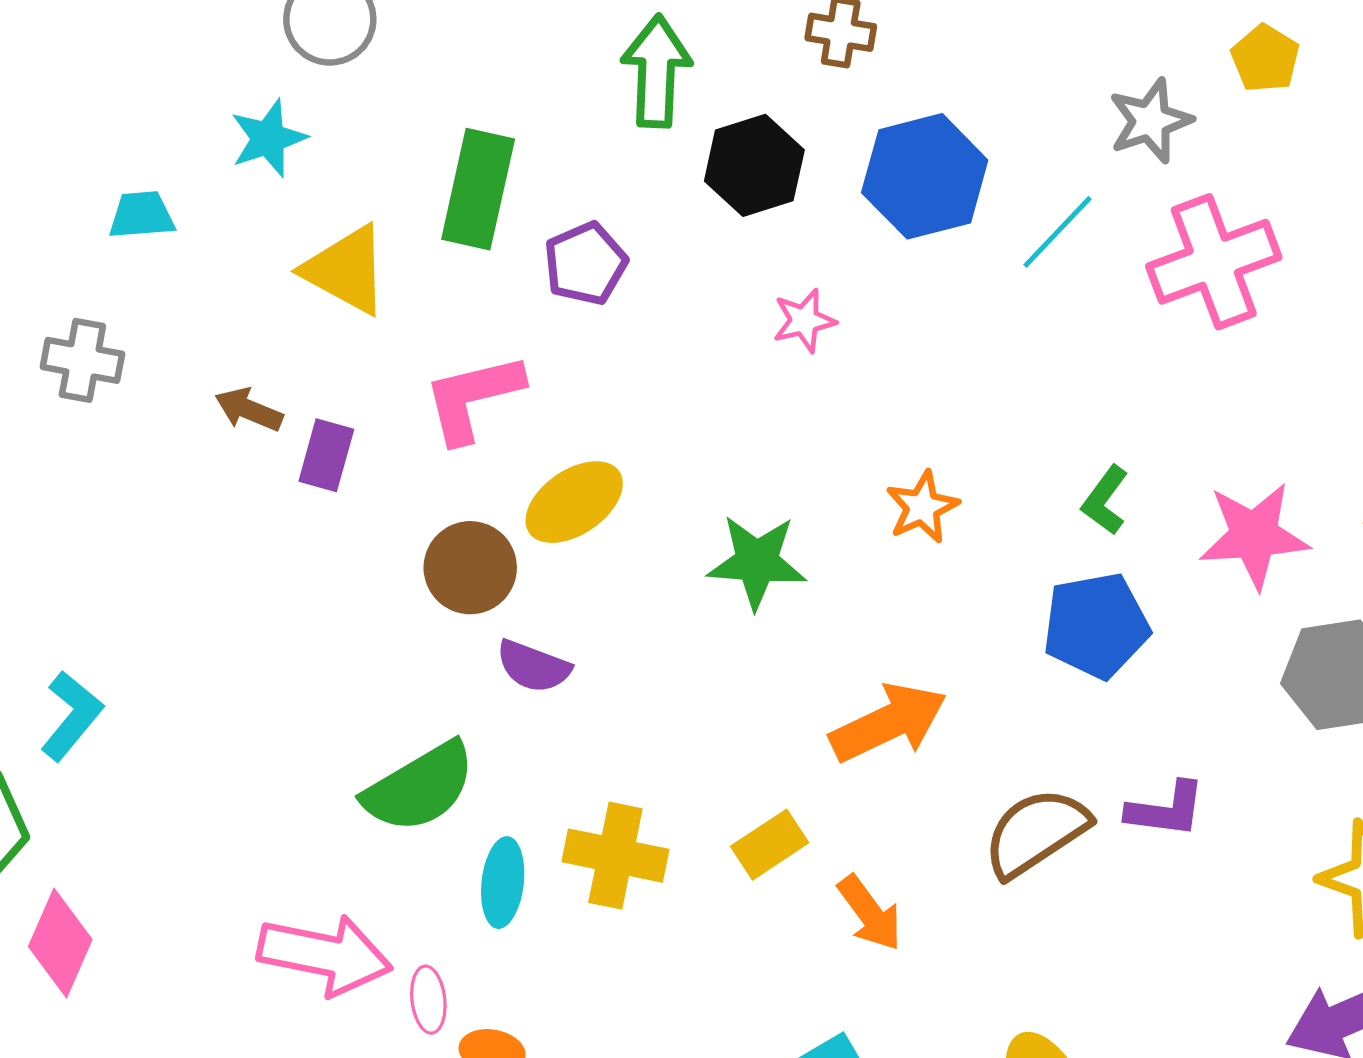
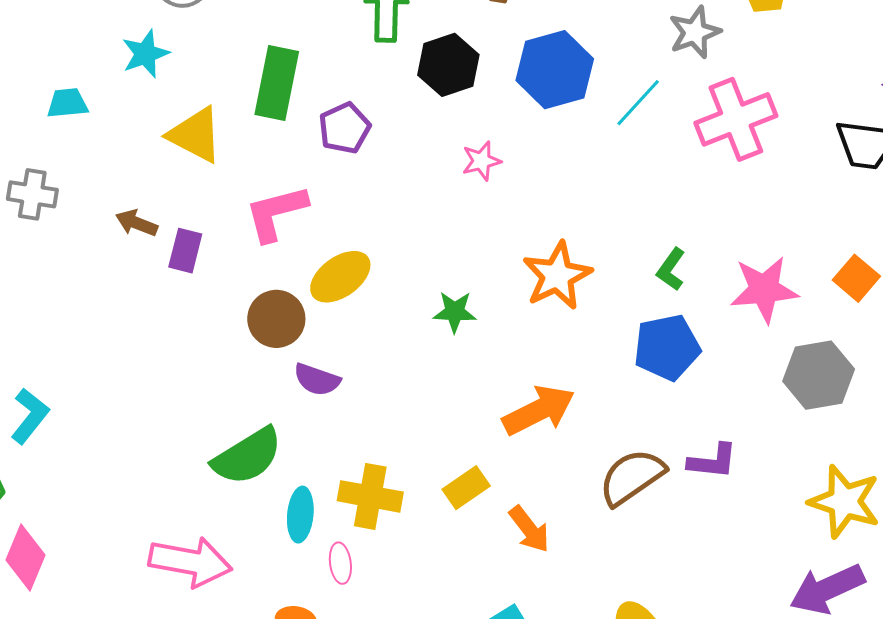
orange star: (922, 507) -> (557, 276), size x1.5
green star: (757, 562) -> (455, 312), size x0.7
pink ellipse: (428, 1000) -> (340, 563), moved

